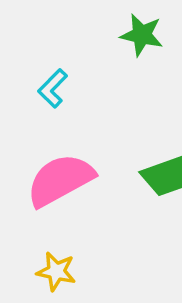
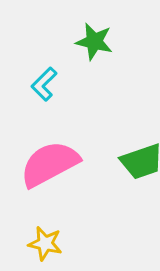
green star: (142, 35) -> (94, 42), moved

